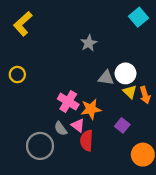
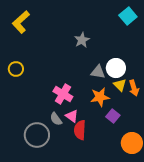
orange star: (91, 109) -> (100, 97), moved

